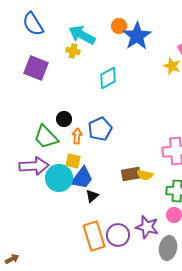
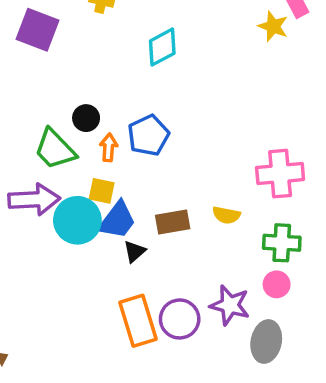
brown rectangle: (131, 174) -> (173, 222), moved

